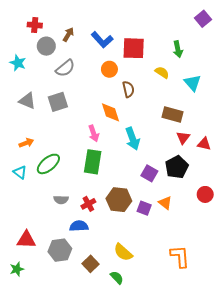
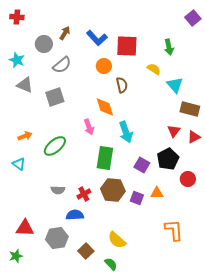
red cross: (35, 25) -> (17, 17), moved
cyan triangle: (193, 83) -> (175, 85), moved
gray triangle: (27, 101) -> (25, 85), moved
brown rectangle: (173, 114) -> (190, 109), moved
red triangle: (204, 144) -> (194, 137), turned -40
green rectangle: (93, 162) -> (105, 158), moved
green ellipse: (48, 164) -> (55, 146), moved
red circle: (205, 194) -> (188, 179), moved
orange triangle: (165, 203) -> (157, 193), turned -40
orange L-shape: (180, 256) -> (174, 230), moved

